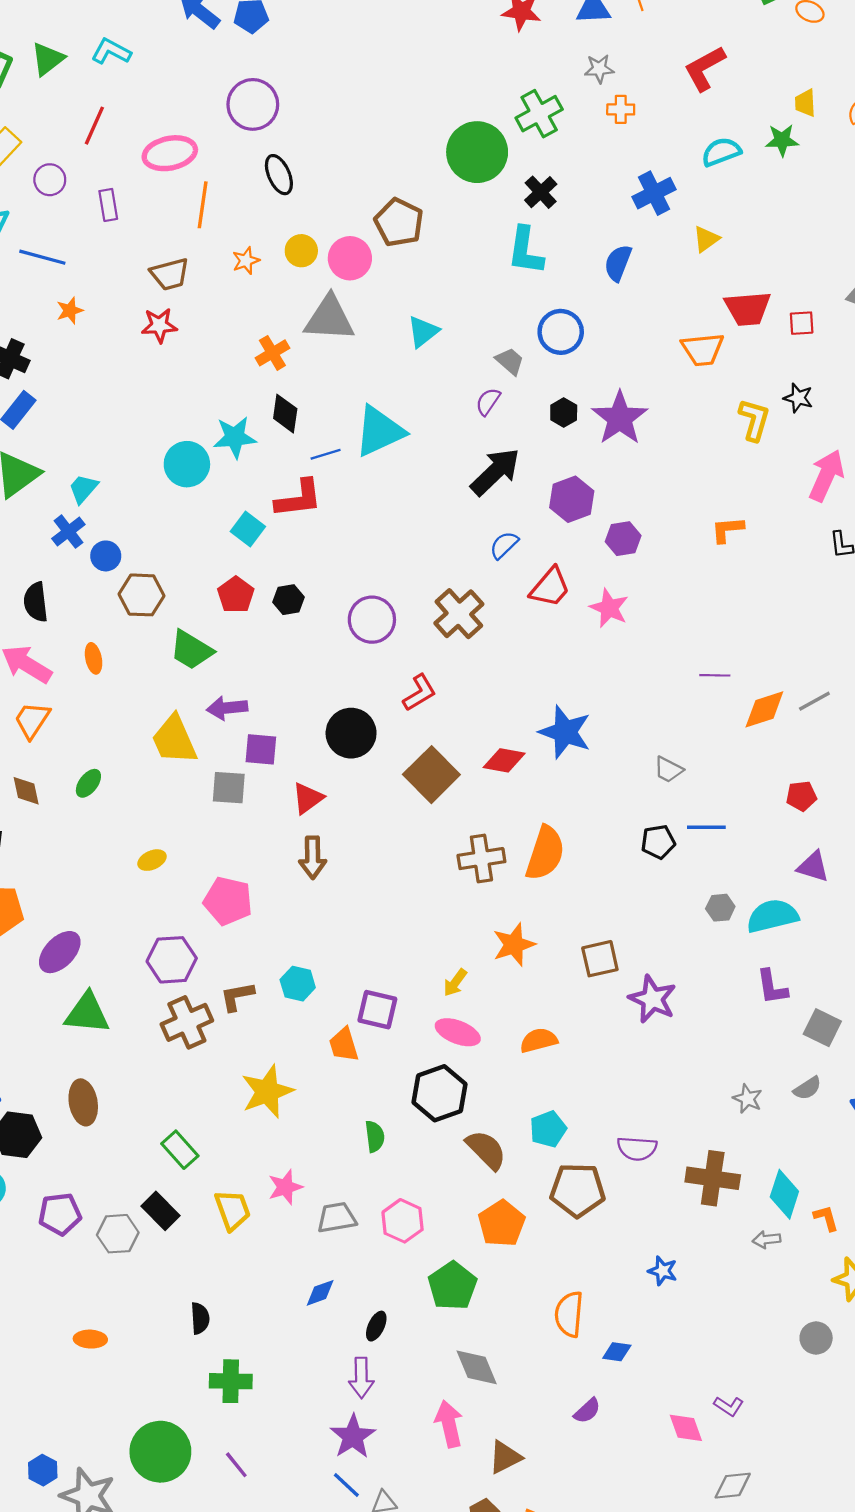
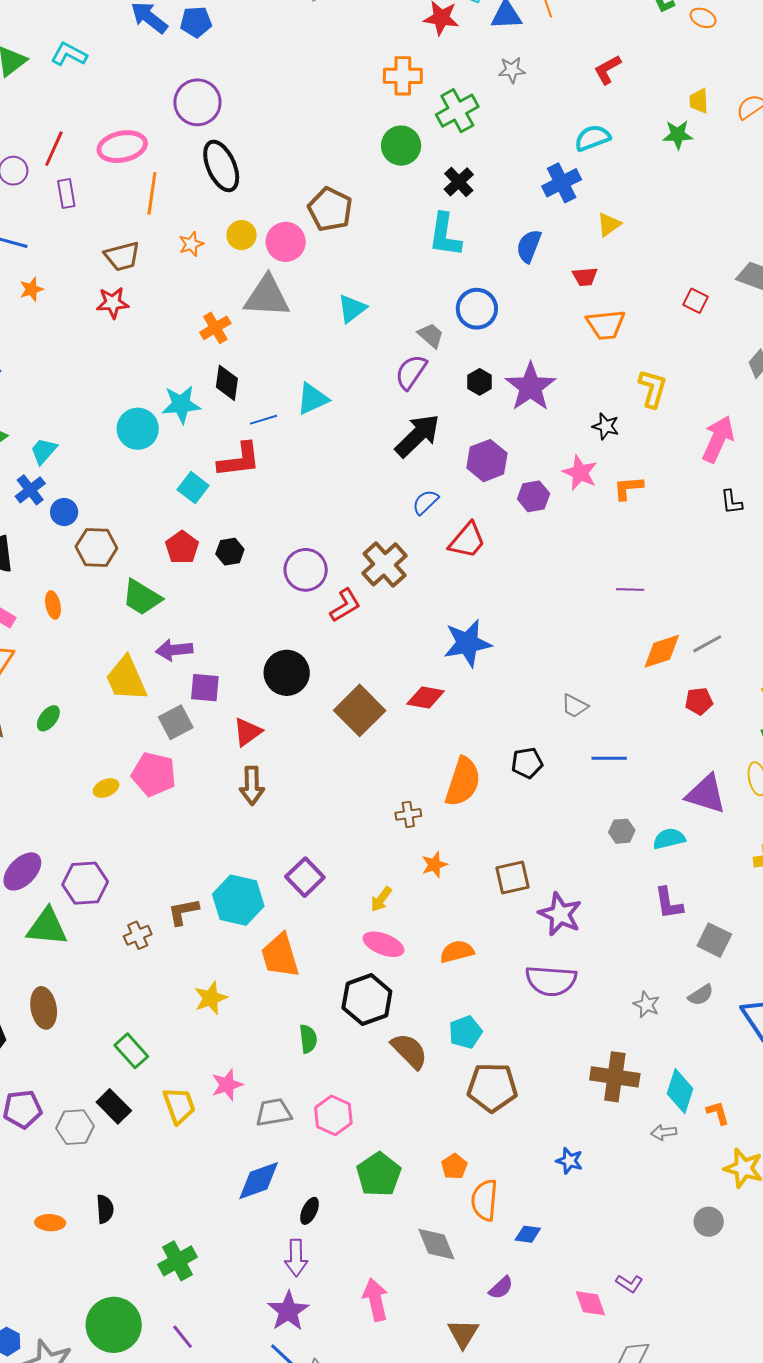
red L-shape: (705, 68) -> (607, 70), size x0.7
orange cross: (621, 109) -> (403, 76), moved, size x1.5
red line: (94, 126) -> (54, 149), moved
green circle: (477, 152) -> (401, 146), size x0.7
cyan semicircle: (721, 152) -> (592, 138), moved
black ellipse: (279, 175) -> (221, 166), size x1.4
red trapezoid: (748, 308) -> (585, 277), moved, size x0.6
red square: (802, 323) -> (695, 301), turned 30
black star: (798, 398) -> (606, 426), moved
purple semicircle: (488, 402) -> (411, 372), size x1.4
cyan triangle: (379, 431) -> (312, 399), size x0.7
pink star: (609, 608) -> (580, 473), moved
purple line: (715, 675) -> (630, 590), moved
red L-shape: (419, 693) -> (345, 605), moved
blue star: (565, 732) -> (467, 643), moved, turned -30
gray square: (229, 788) -> (176, 722), turned -32
red pentagon: (801, 796) -> (699, 701), moved
black pentagon: (658, 842) -> (527, 763), moved
brown cross: (481, 859) -> (408, 814), moved, size x0.6
purple triangle: (813, 867) -> (706, 794), size x1.4
pink pentagon: (228, 901) -> (154, 774), moved
cyan semicircle: (772, 916) -> (669, 839), size x0.7
orange star: (514, 945) -> (434, 865), size x0.7
purple hexagon: (172, 960) -> (85, 883), moved
cyan hexagon: (298, 984) -> (238, 900), size x1.6
purple square: (377, 1010) -> (305, 877), moved, turned 33
brown cross: (187, 1022) -> (138, 935), size x0.6
orange trapezoid: (344, 1045) -> (280, 956), size x1.4
yellow star: (267, 1092) -> (211, 998), size x0.7
purple semicircle: (637, 1148) -> (551, 981), moved, size x1.4
orange pentagon: (502, 1223) -> (454, 1166), moved, size x0.6
blue diamond: (320, 1293) -> (259, 1181), size x1.6
black semicircle: (200, 1318) -> (105, 1209), moved
gray diamond: (477, 1367) -> (436, 1244), moved
green cross: (231, 1381) -> (178, 1261), turned -30
brown triangle: (505, 1457) -> (463, 1334), moved, turned -32

